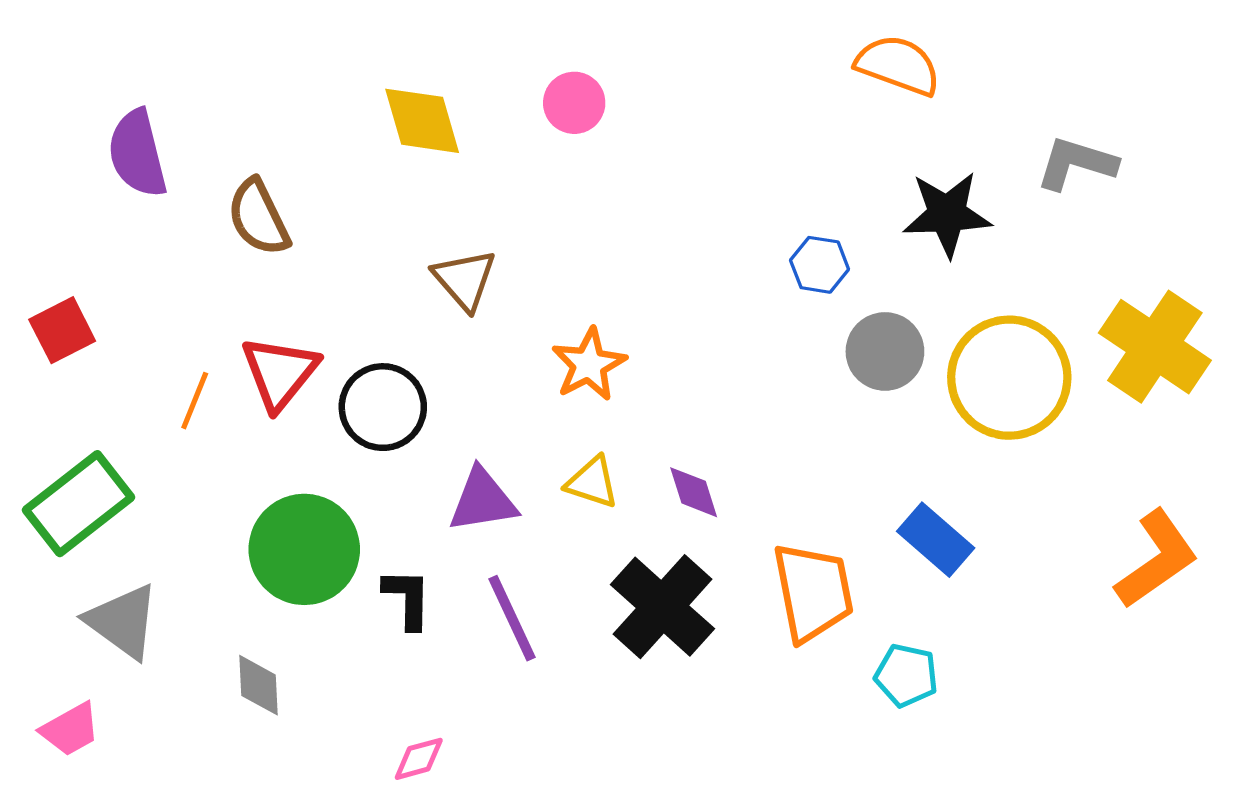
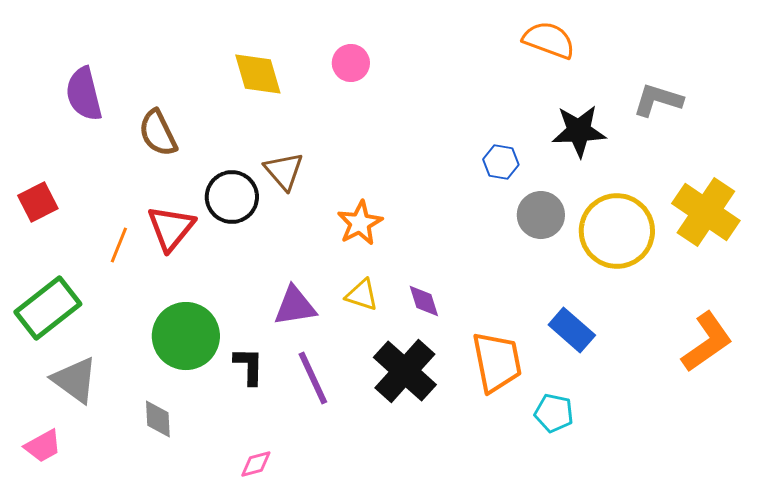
black circle: (383, 407) -> (232, 197), moved

